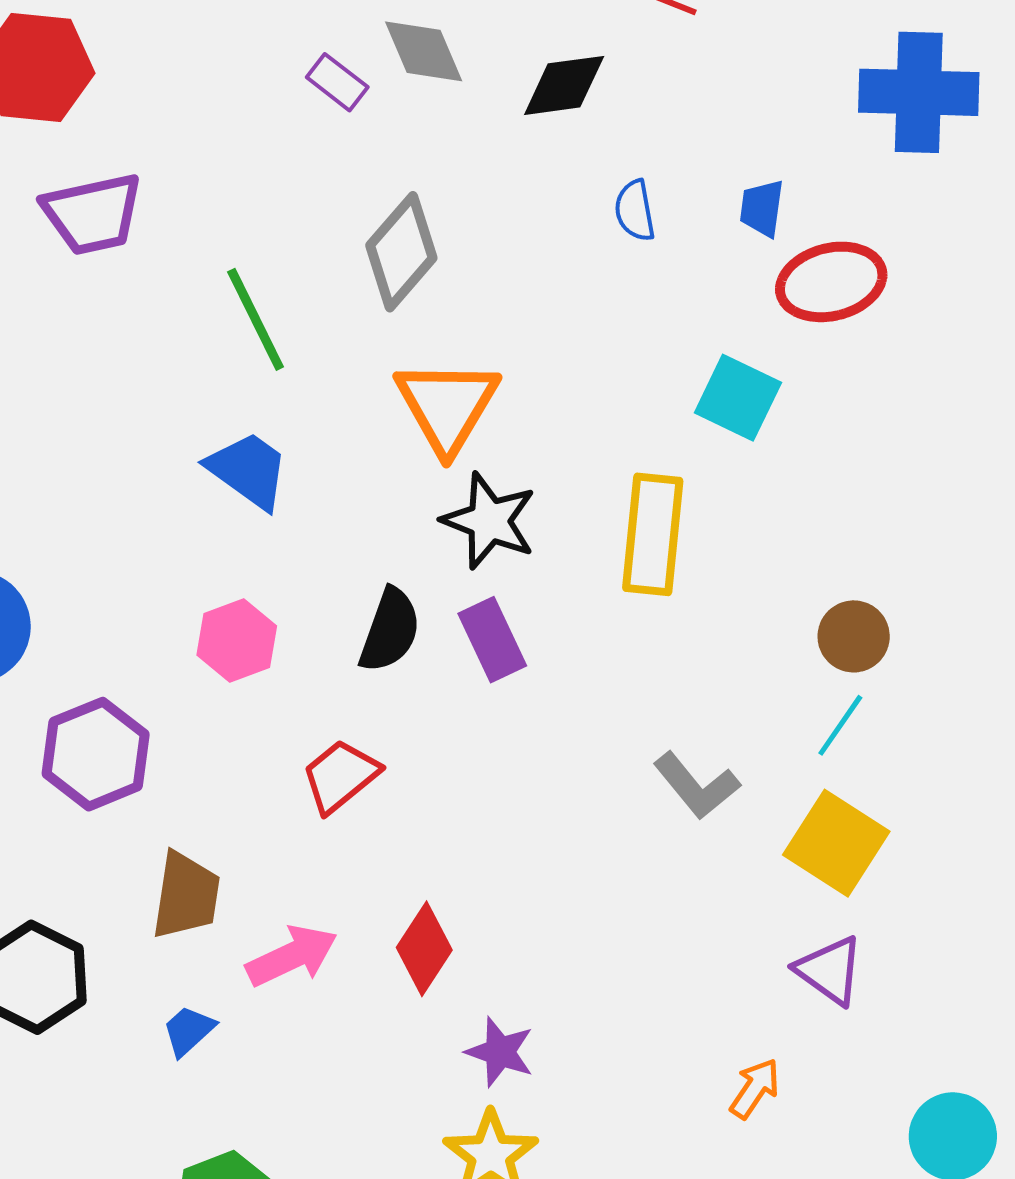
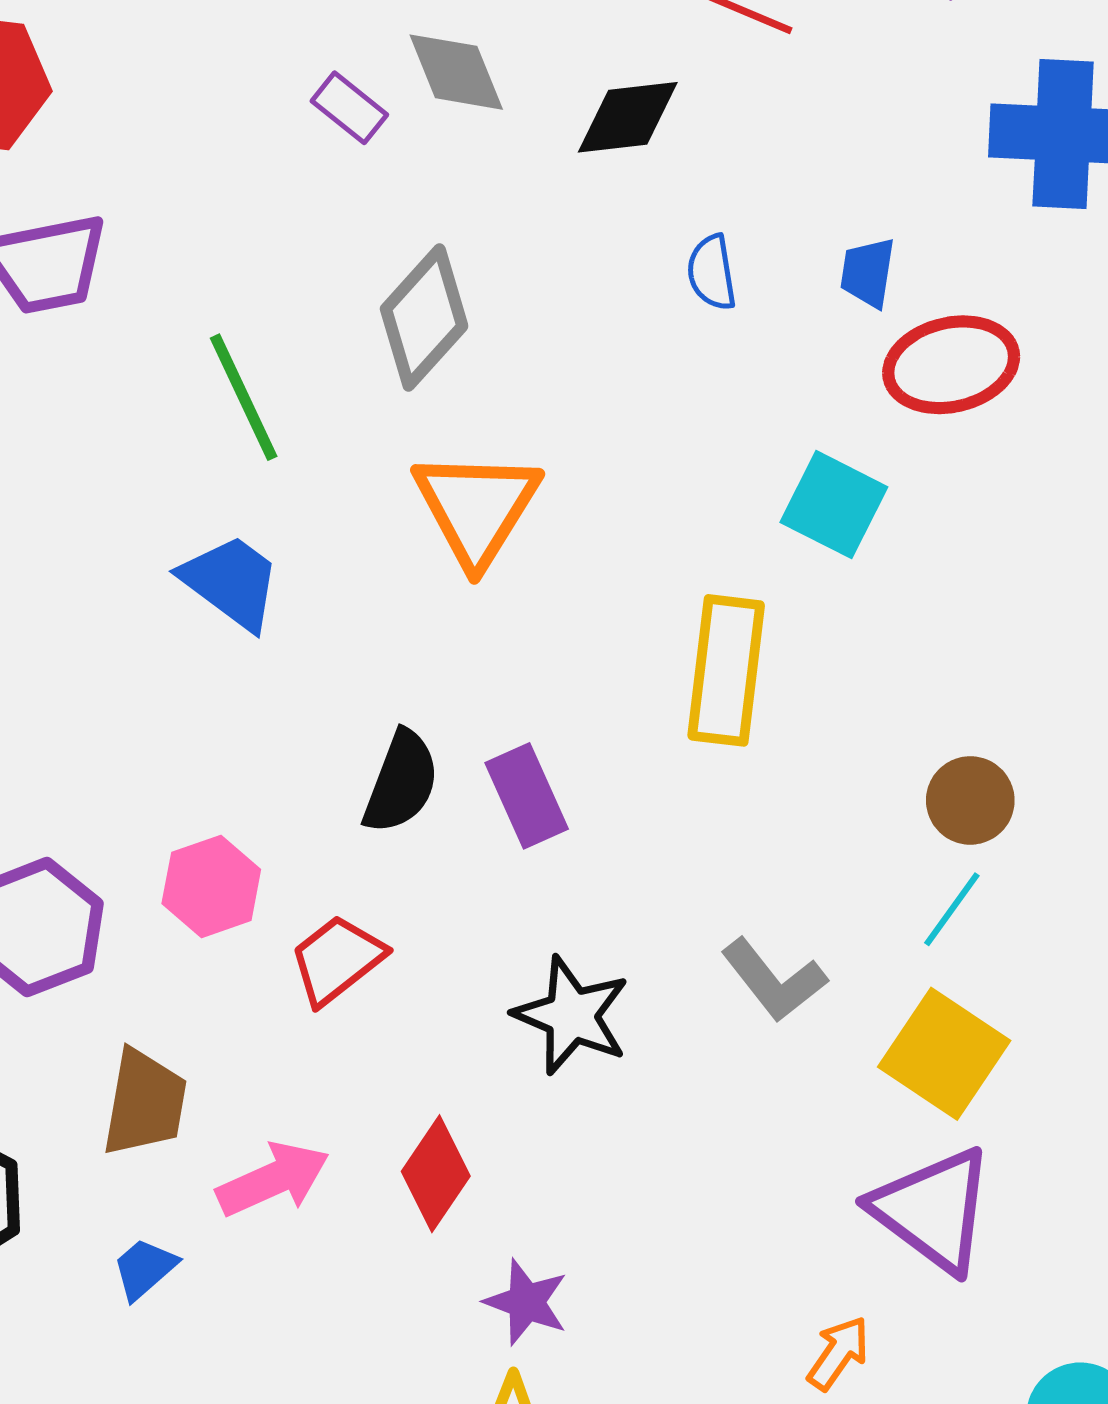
black star: (489, 521) -> (572, 1015), moved
pink hexagon: (237, 641) -> (211, 886), moved
purple triangle: (830, 970) -> (933, 1210), size x1.5

